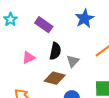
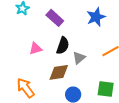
brown diamond: (55, 78) -> (59, 72), turned -30

